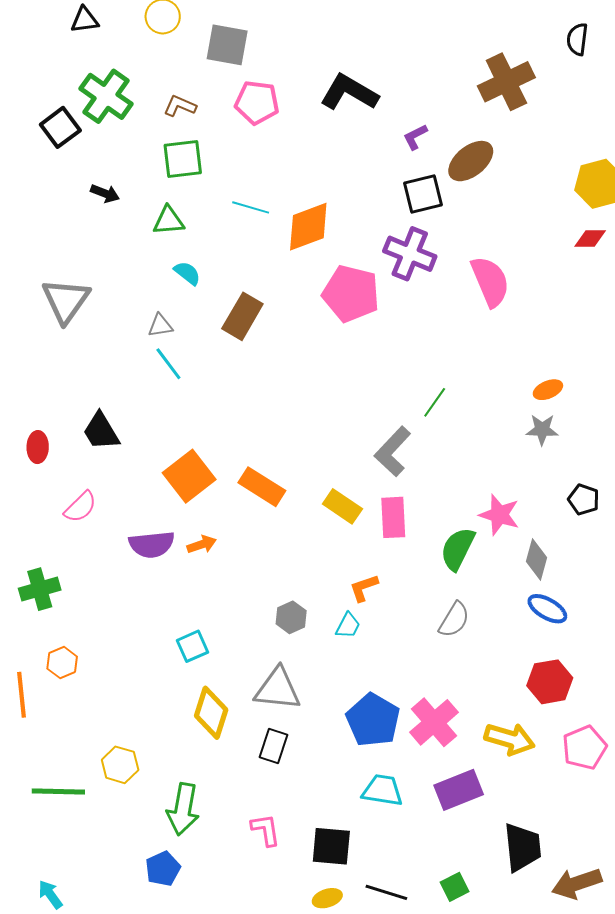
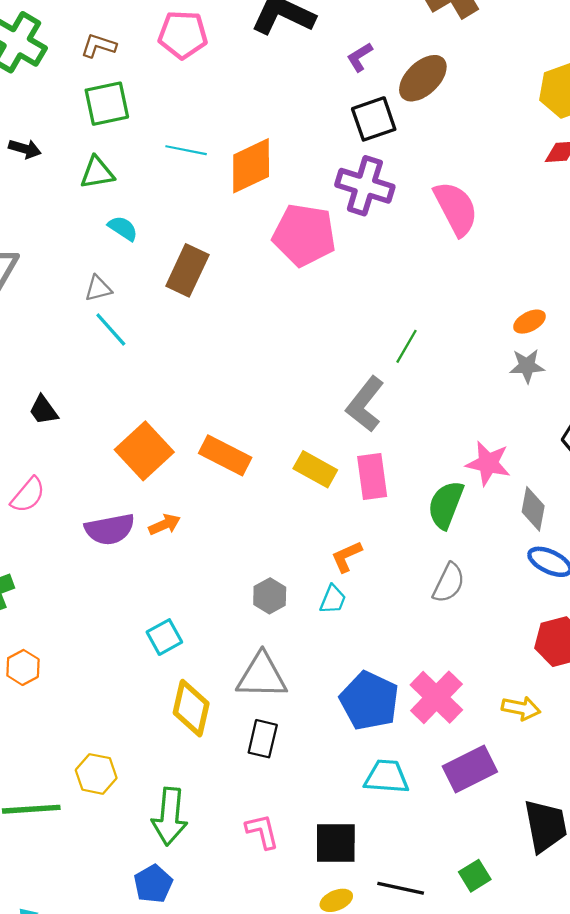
black trapezoid: (101, 431) -> (43, 410), size x0.7
yellow arrow: (510, 739) -> (521, 708), size x0.7

